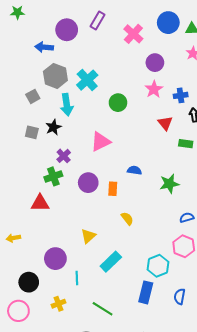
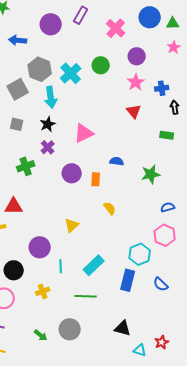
blue arrow: (44, 47) -> (18, 40), moved
gray square: (33, 96) -> (18, 89), size x1.5
green circle: (118, 103) -> (101, 65), moved
red triangle: (165, 123) -> (134, 111), moved
black star: (53, 127) -> (48, 124), moved
green cross: (53, 176) -> (26, 166), moved
red triangle: (40, 203) -> (14, 206), moved
cyan rectangle: (111, 262) -> (94, 265), moved
blue semicircle: (180, 297) -> (161, 284), turned -56
green line: (103, 309) -> (86, 296), turned -30

